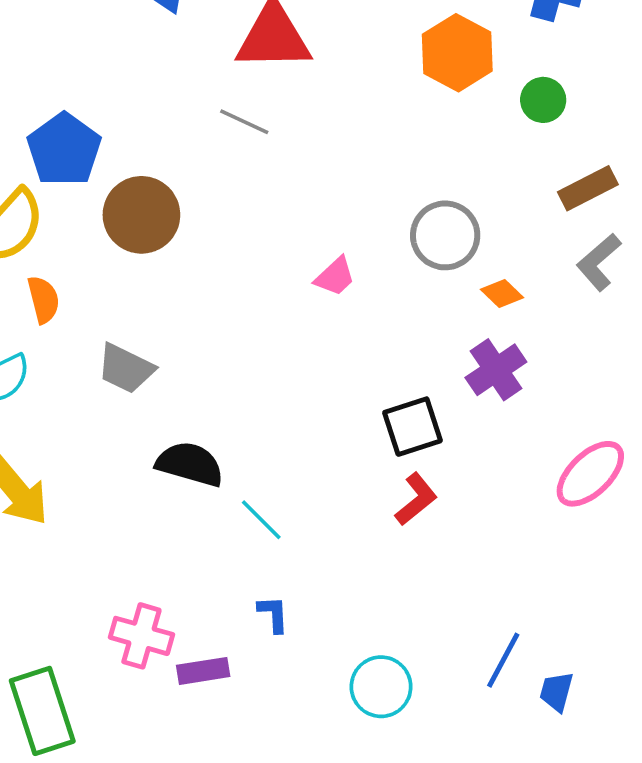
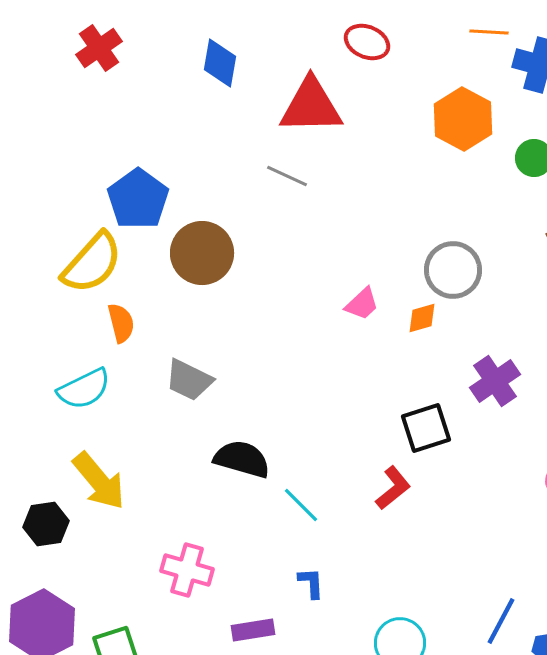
orange diamond: (502, 294) -> (422, 318), moved, turned -60
red L-shape: (416, 499) -> (393, 488), moved
pink cross: (141, 636) -> (187, 570), moved

